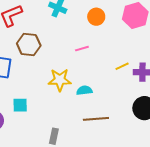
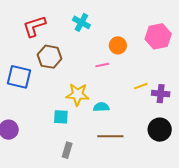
orange circle: (96, 17) -> (118, 45), moved
cyan square: (20, 105) -> (61, 117), moved

